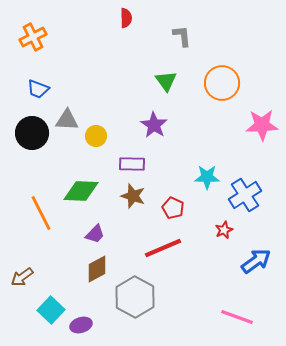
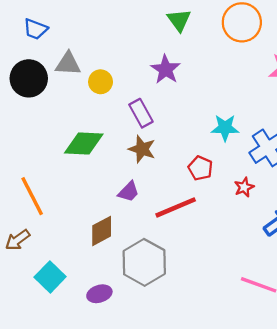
purple rectangle: (132, 164) -> (141, 113), turned 60
red pentagon: (173, 208) -> (200, 168), moved
orange line: (41, 213) -> (32, 196), moved
purple trapezoid: (95, 234) -> (129, 192), moved
purple ellipse: (81, 325) -> (99, 294), moved

